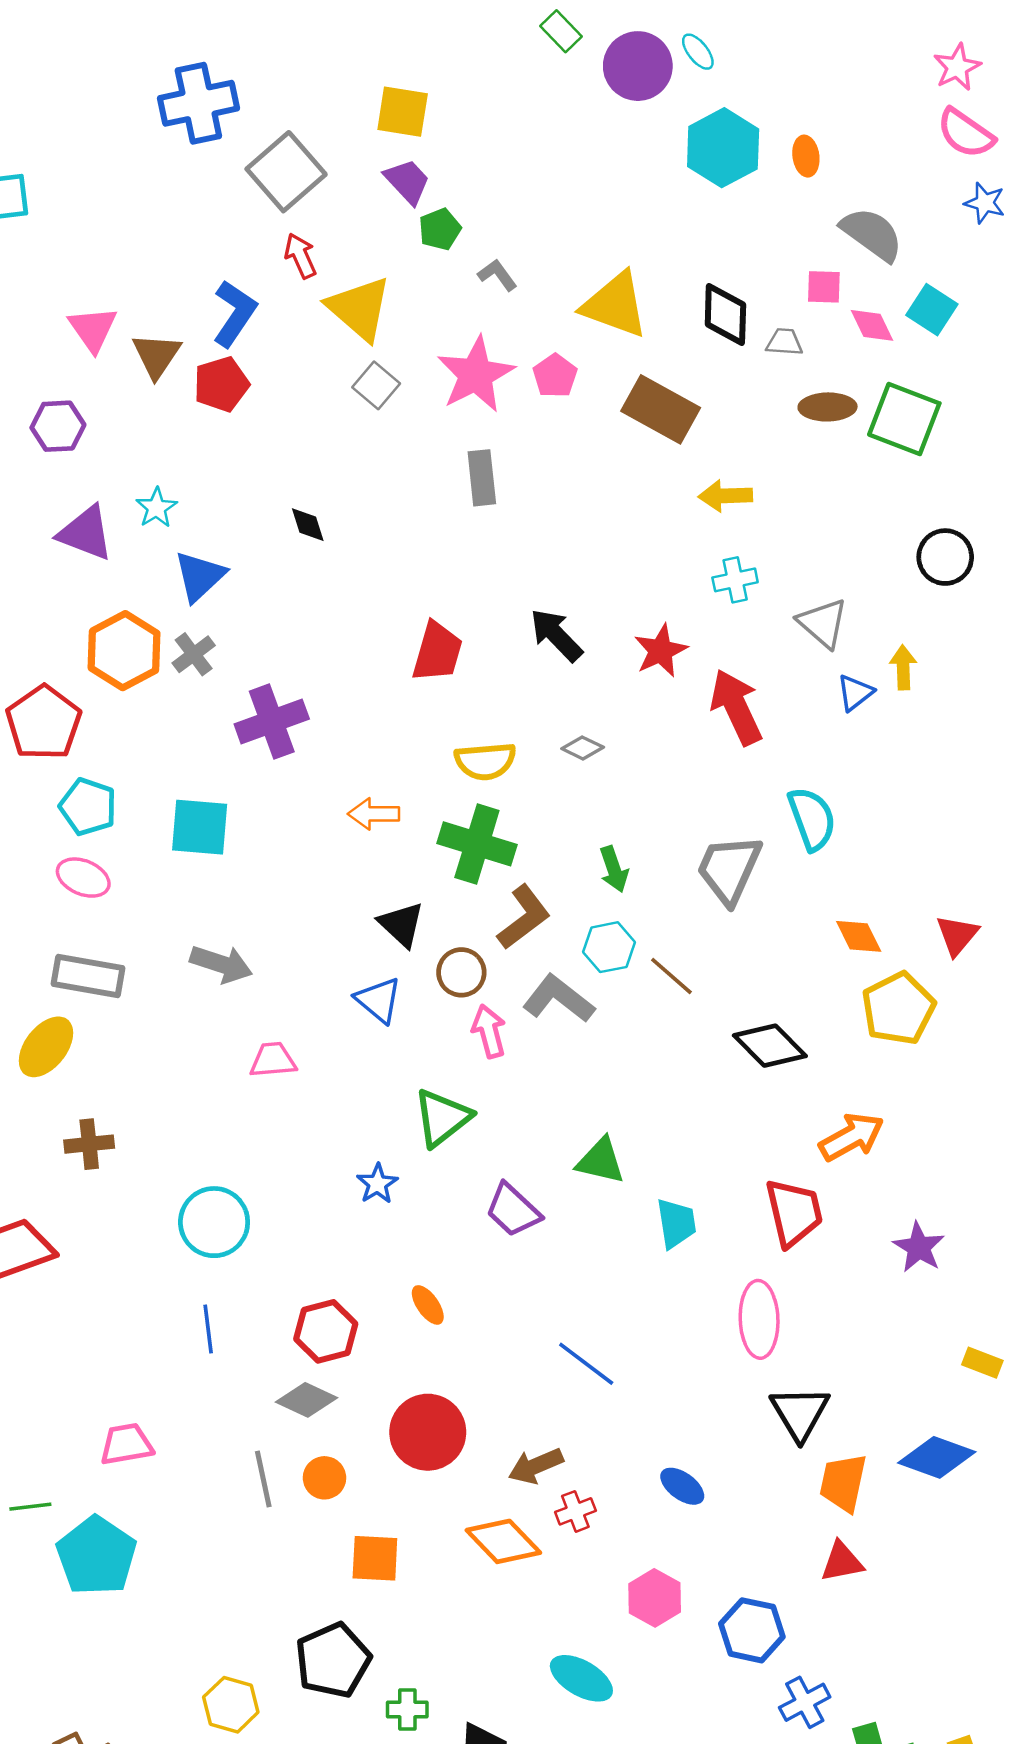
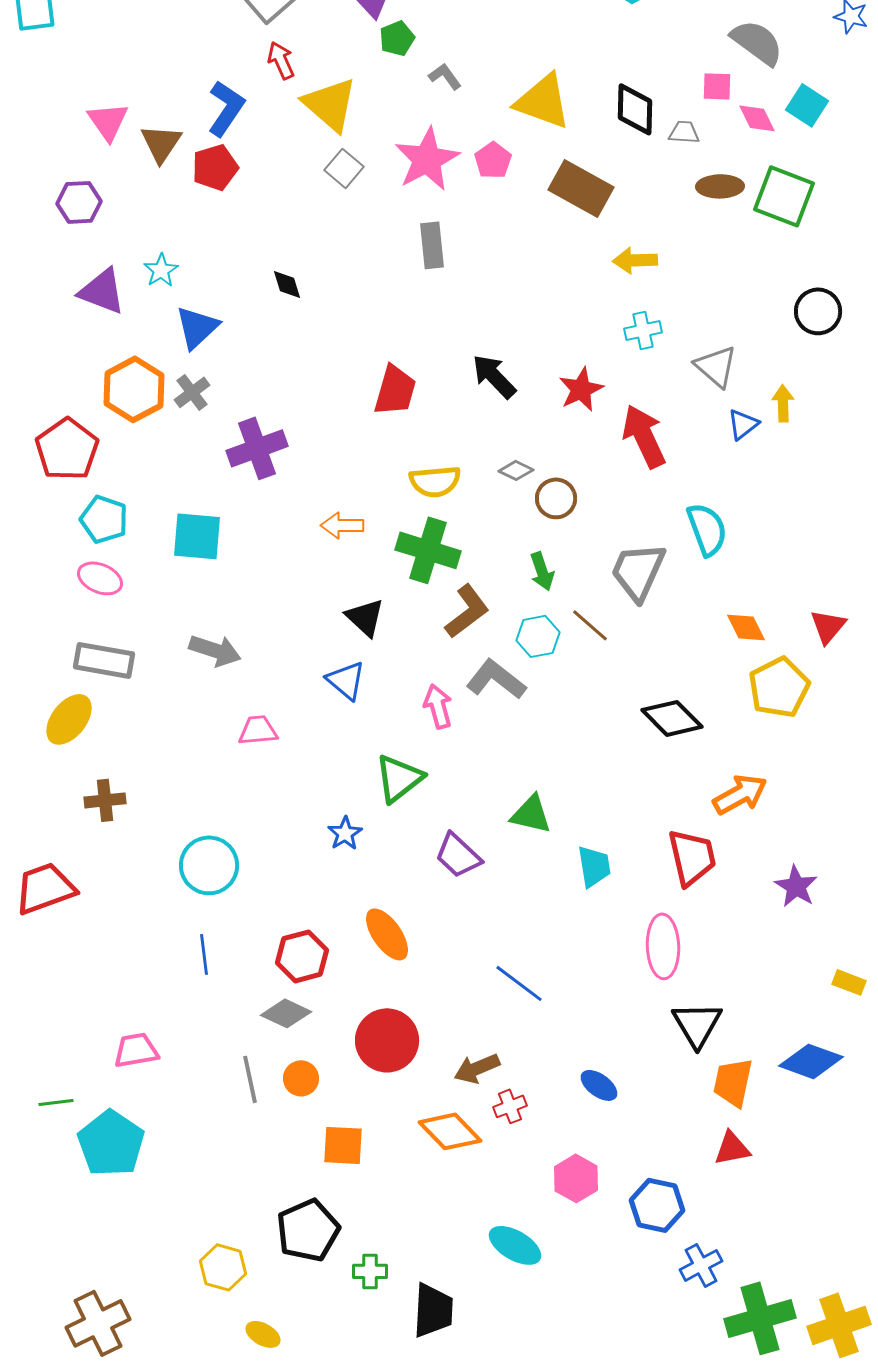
brown circle: (461, 972) -> (556, 498), moved
brown line: (671, 976) -> (590, 625), moved
orange ellipse: (428, 1305) -> (387, 934), size x1.6

